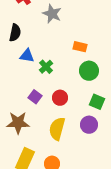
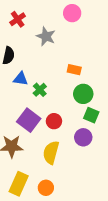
purple square: (35, 97) -> (29, 120), size x1.6
green square: (97, 102) -> (91, 115), moved
purple circle: (89, 125) -> (83, 137), moved

